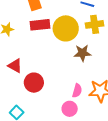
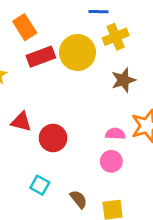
brown star: (82, 53) -> (123, 80), moved
pink semicircle: (77, 91) -> (115, 134), turned -88

